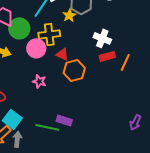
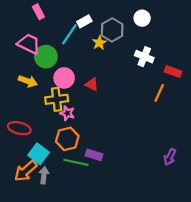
yellow cross: (49, 34) -> (57, 99), moved
white cross: (102, 38) -> (144, 57), moved
red rectangle: (107, 56) -> (173, 72), moved, turned 35
orange hexagon: (74, 70) -> (67, 139), moved

